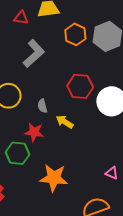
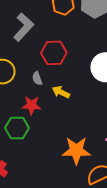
red hexagon: (80, 86) -> (54, 53), moved
orange star: (54, 178) -> (76, 151), moved

